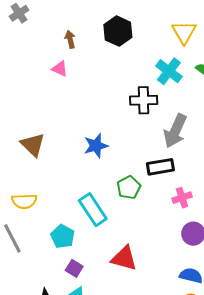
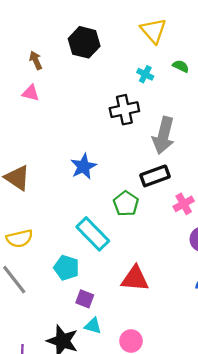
cyan cross: (169, 71) -> (145, 74), size x0.6

